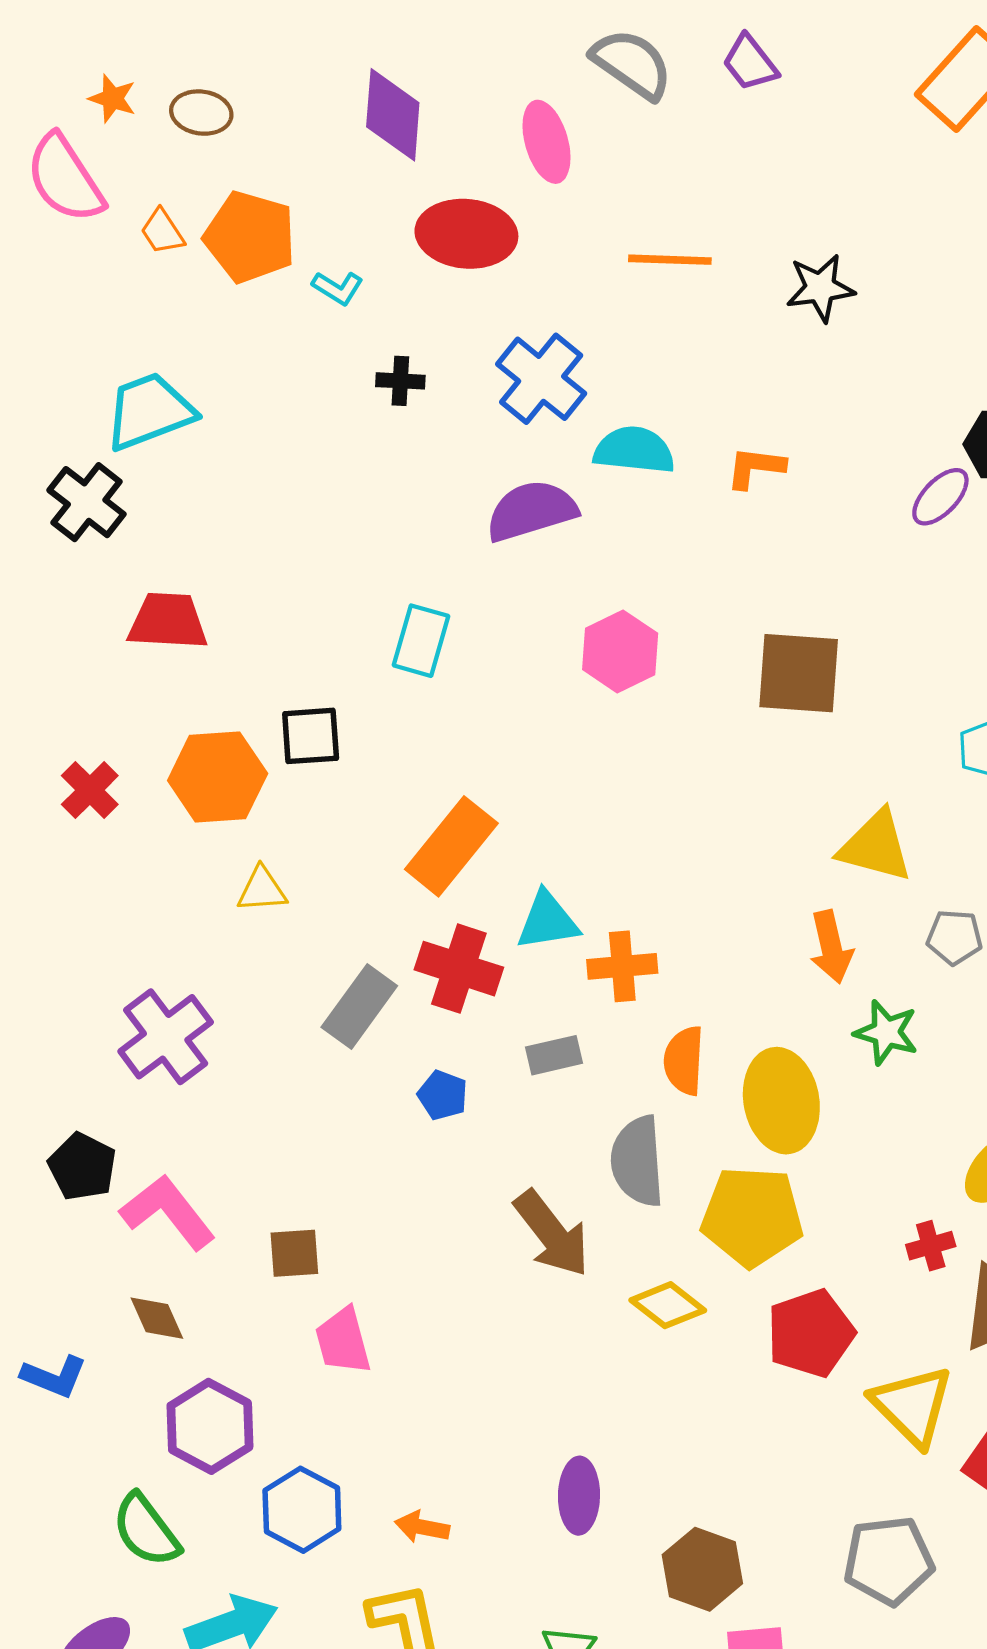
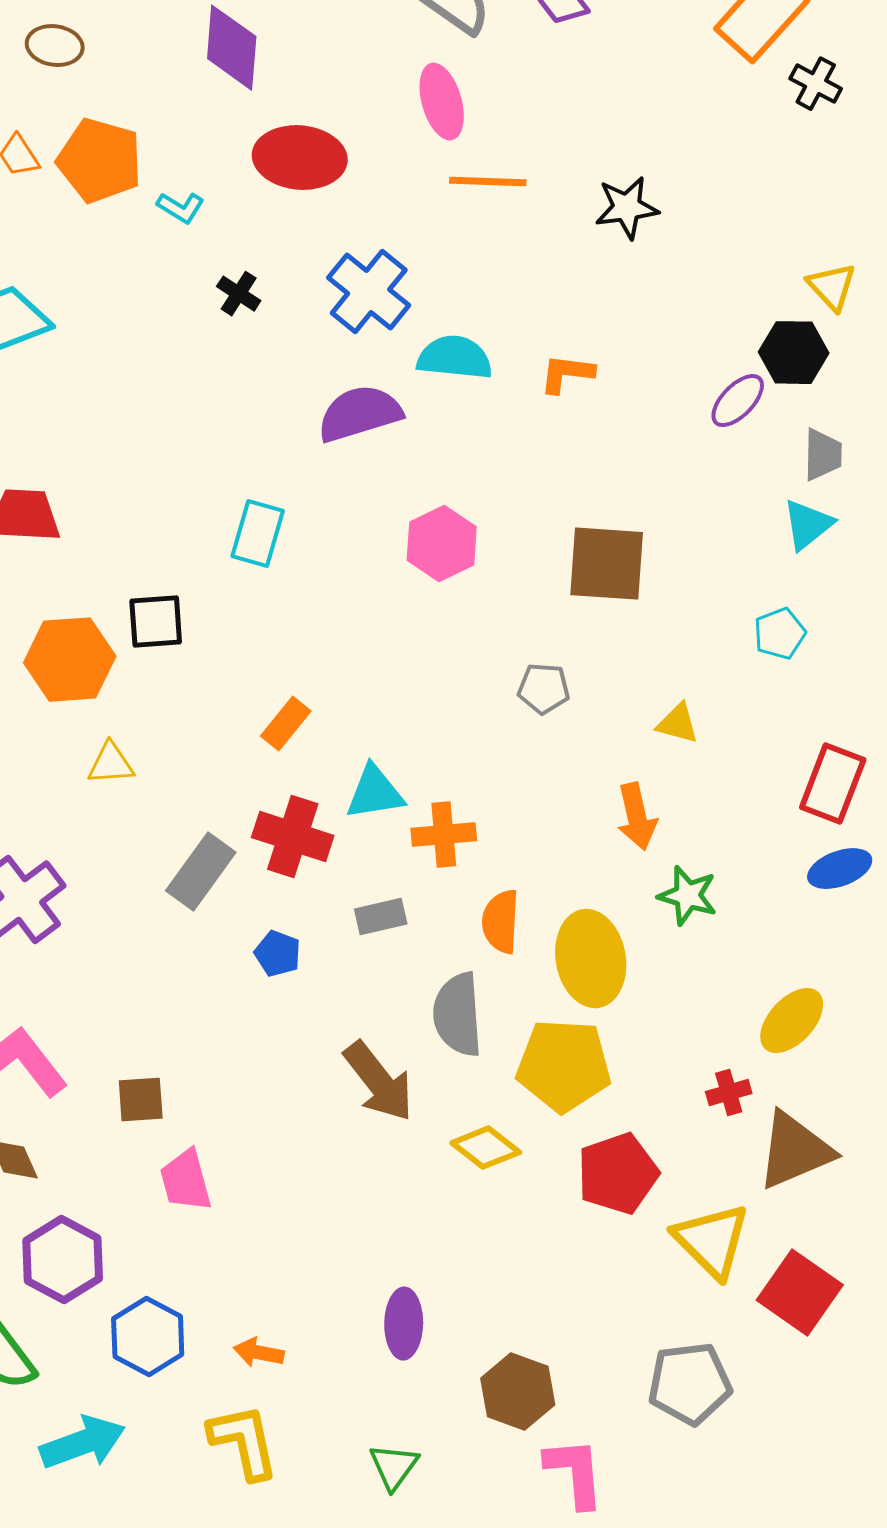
pink ellipse: (547, 142) -> (442, 102), moved
black cross: (400, 381) -> (239, 294), turned 30
orange rectangle: (451, 846) -> (286, 724), size x0.6
yellow triangle: (875, 846) -> (678, 724), size x0.6
gray pentagon: (954, 937) -> (544, 689), moved

